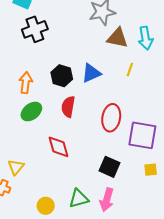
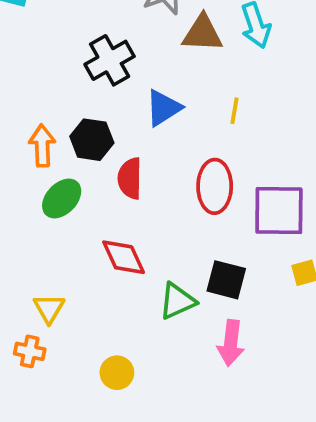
black cross: (35, 29) -> (110, 60), moved
yellow line: (130, 70) -> (234, 111), moved
black hexagon: (62, 76) -> (92, 140), moved
green triangle: (79, 199) -> (177, 301), moved

